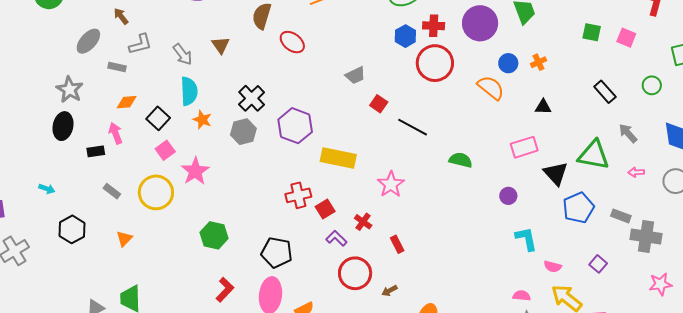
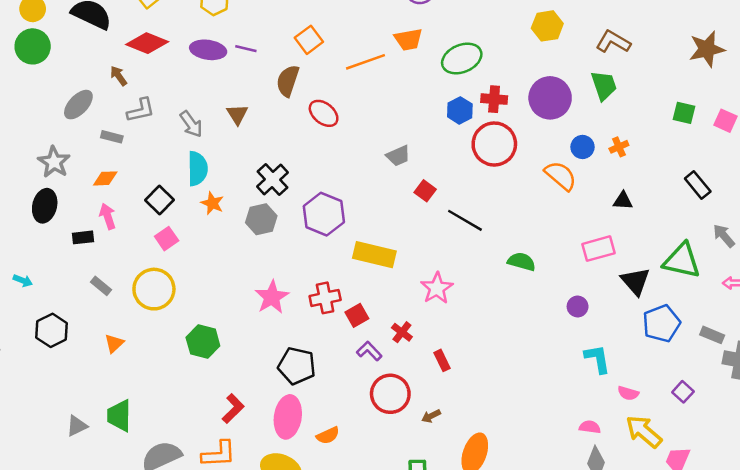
orange diamond: (127, 102) -> (105, 178), moved
pink star: (195, 171) -> (272, 297), moved
green hexagon: (214, 235) -> (203, 342), moved

